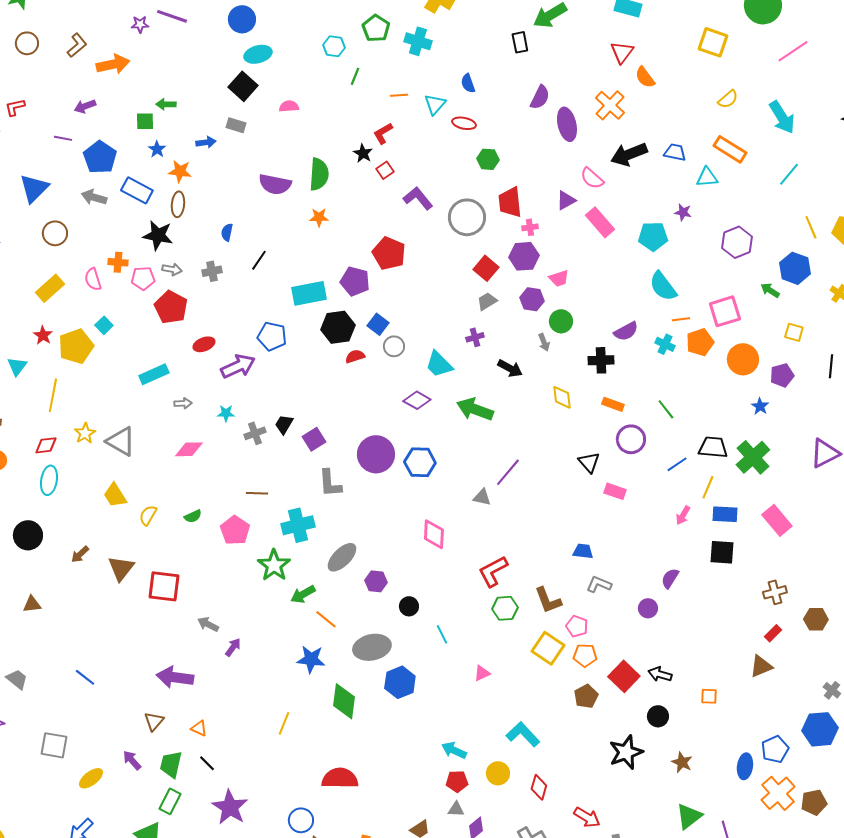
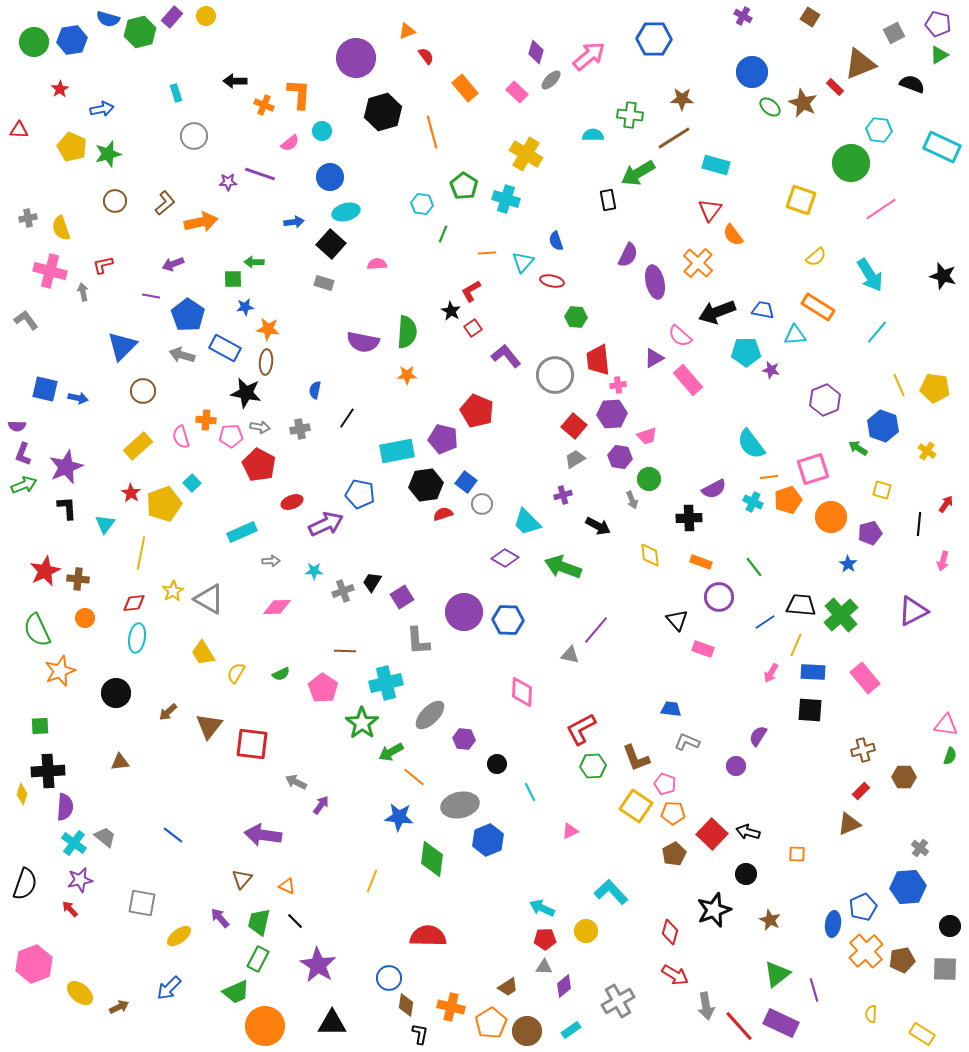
blue arrow: (206, 142) -> (294, 222), moved
blue star: (157, 149) -> (245, 307), turned 30
cyan pentagon: (653, 236) -> (746, 352), moved
red diamond: (539, 787) -> (670, 932), moved

